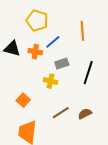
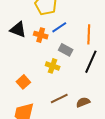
orange line: (82, 31) -> (89, 34), moved
gray rectangle: (62, 64) -> (66, 50), turned 40

